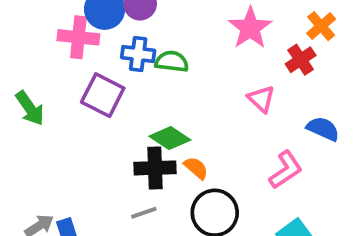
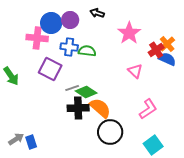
orange cross: (321, 26) -> (167, 44), moved
blue semicircle: (323, 129) -> (167, 59), moved
orange semicircle: (196, 168) -> (100, 108), size x1.6
gray line: (144, 213) -> (72, 88), moved

